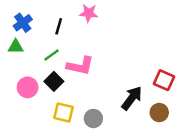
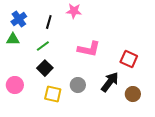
pink L-shape: (80, 66) -> (89, 49), moved
red square: (164, 80) -> (129, 59), moved
pink circle: (28, 87) -> (15, 85), moved
gray circle: (93, 118) -> (78, 85), moved

